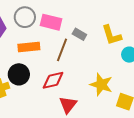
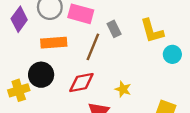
gray rectangle: (79, 34) -> (114, 29), turned 32
yellow star: (101, 85) -> (123, 89), moved, size x0.6

